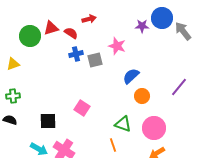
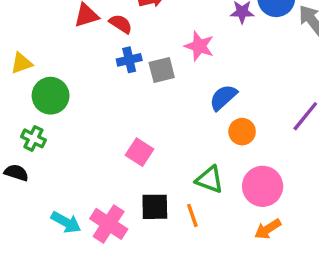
green circle: (30, 36) -> (51, 96), moved
yellow triangle: (13, 64) -> (21, 63), moved
green cross: (13, 96) -> (33, 138), moved, turned 32
black square: (48, 121) -> (155, 207), moved

